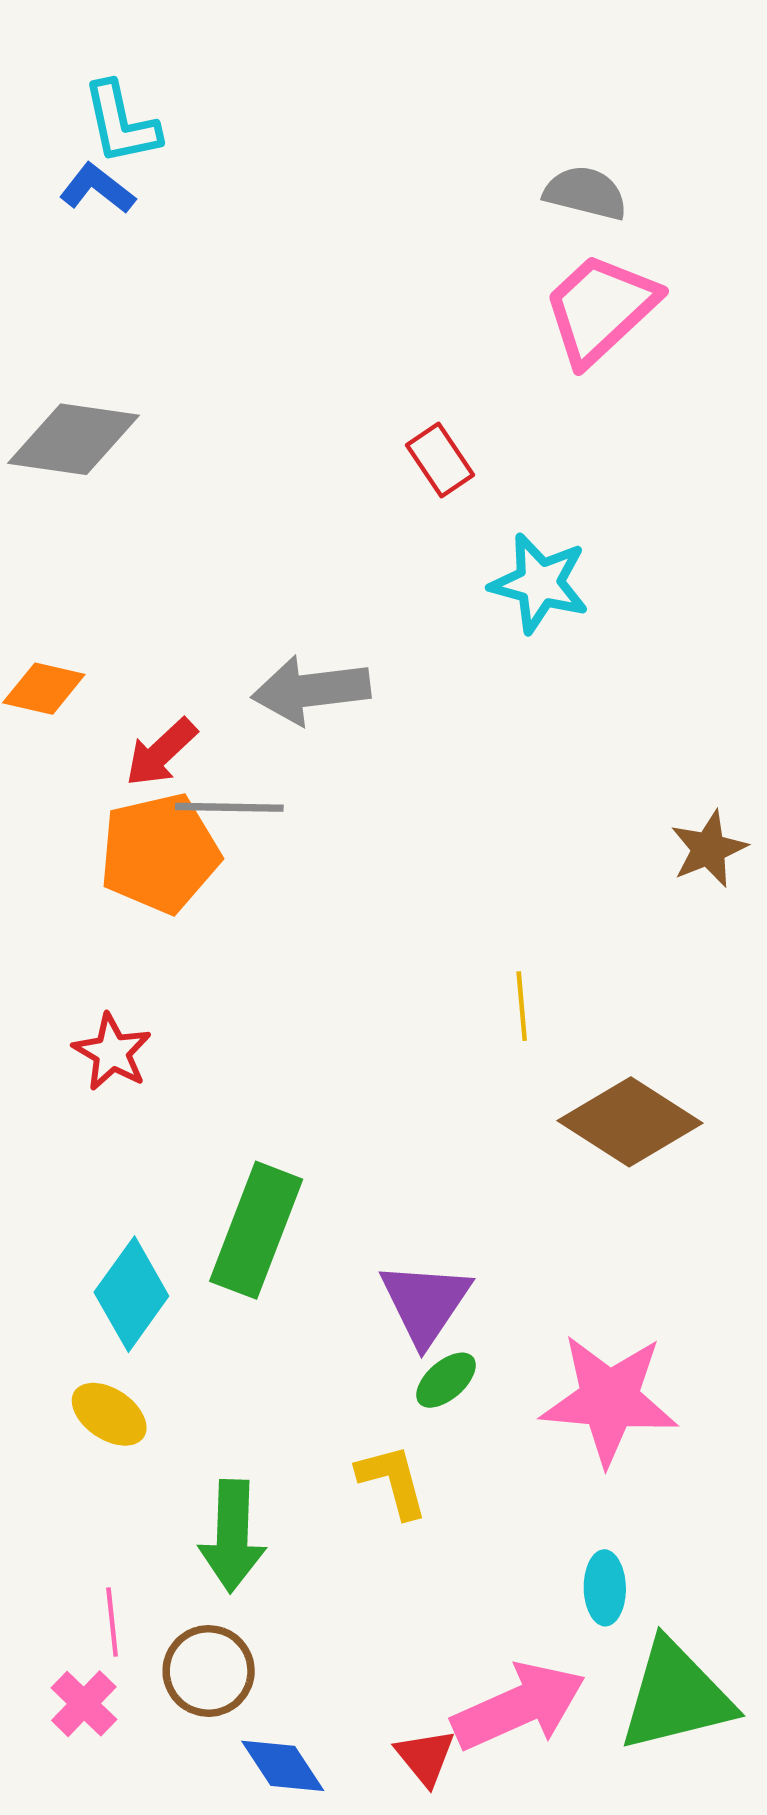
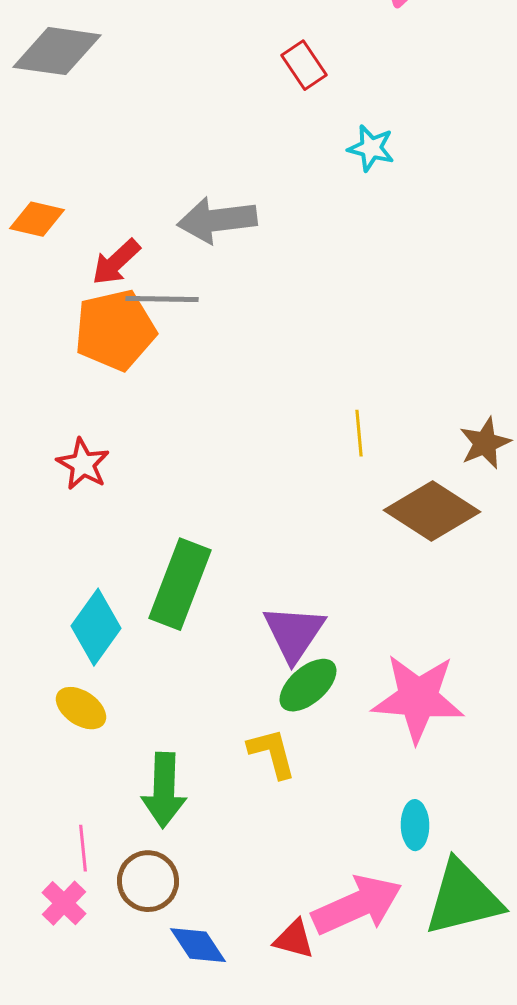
cyan star: (539, 583) -> (371, 148), size x0.7
brown star: (709, 849) -> (485, 443), moved
green ellipse: (446, 1380) -> (308, 685), size x1.4
red triangle: (425, 1757) -> (294, 939), turned -36

